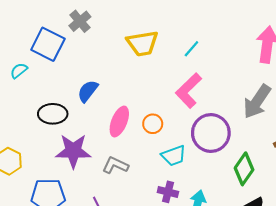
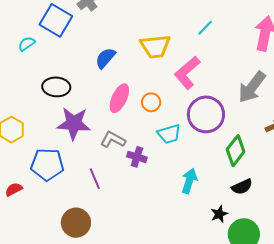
yellow trapezoid: (142, 43) -> (155, 46), moved
cyan line: (191, 49) -> (205, 28), moved
blue semicircle: (88, 91) -> (105, 58), moved
purple cross: (168, 192) -> (137, 157), moved

